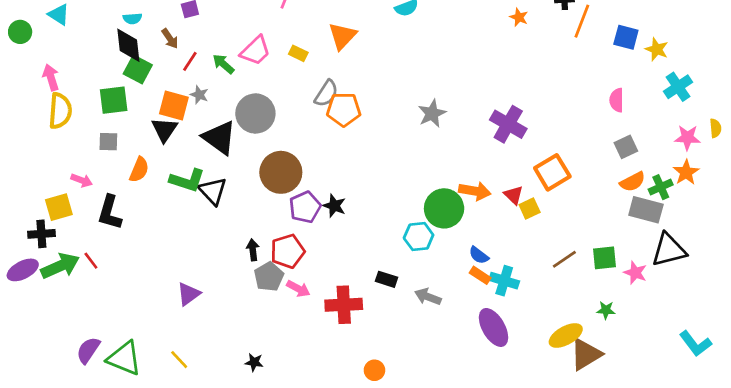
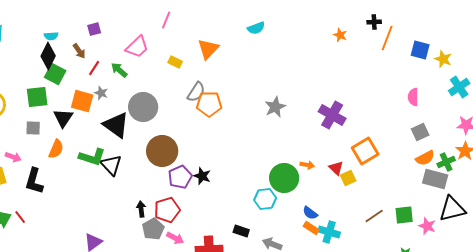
black diamond: (128, 45) -> (48, 56), turned 32
pink trapezoid: (255, 51) -> (137, 47), moved
black triangle: (165, 130) -> (63, 118), moved
orange arrow: (475, 191) -> (307, 165), size x0.6

